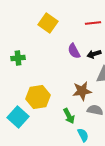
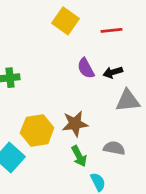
yellow square: (48, 23) -> (65, 21), moved
brown star: (82, 91) -> (75, 124), moved

